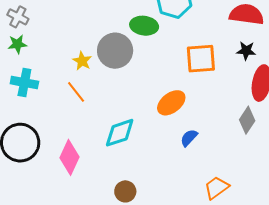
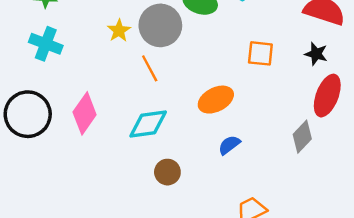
orange square: (201, 59) -> (260, 53), size x0.7
orange line: (76, 92) -> (150, 68), moved
pink diamond: (69, 157) -> (85, 113), moved
brown circle: (125, 191) -> (167, 172), moved

